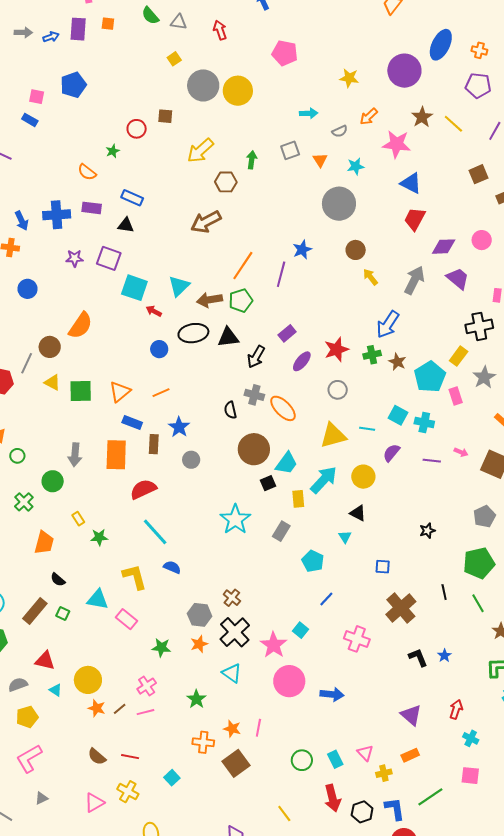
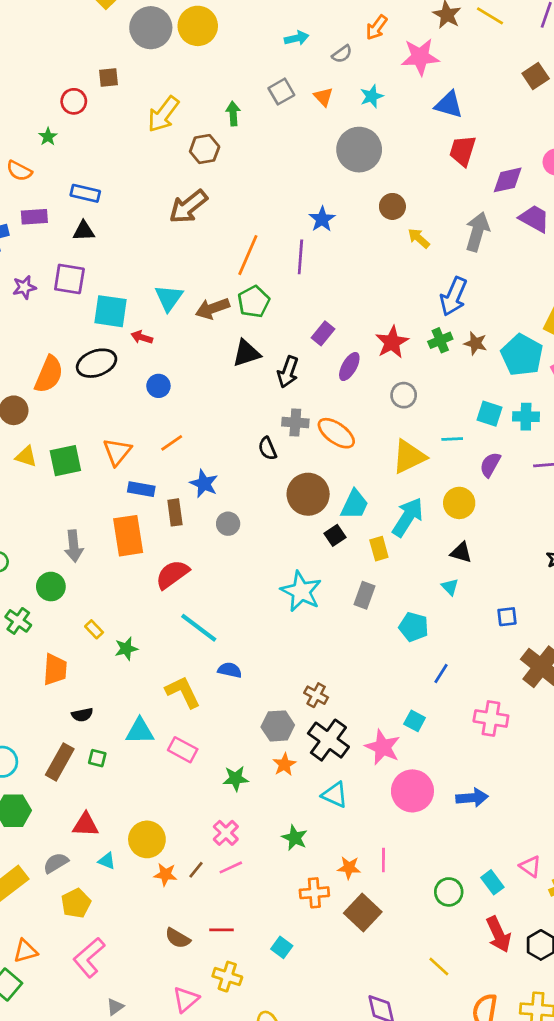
black ellipse: (193, 333) -> (97, 363), moved
black semicircle: (58, 580) -> (82, 715), turned -42

